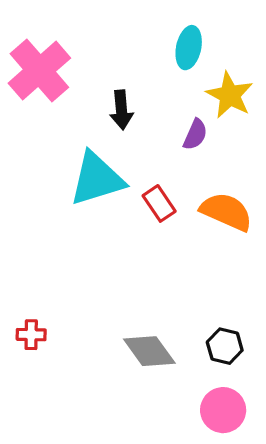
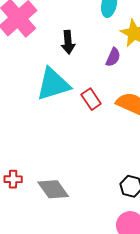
gray diamond: (149, 351) -> (53, 189), moved

